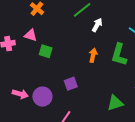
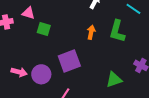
purple square: (71, 84) -> (69, 61), size x1.6

